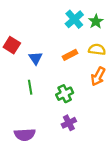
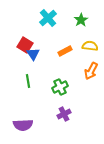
cyan cross: (74, 19) -> (48, 18), moved
green star: (96, 21) -> (81, 20), moved
red square: (12, 45) -> (25, 45), moved

